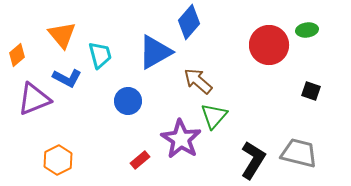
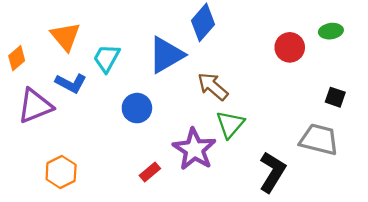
red circle: (269, 45) -> (290, 47), size x0.7
cyan trapezoid: (100, 55) -> (107, 58), turned -136
gray trapezoid: (299, 153) -> (319, 139), moved

